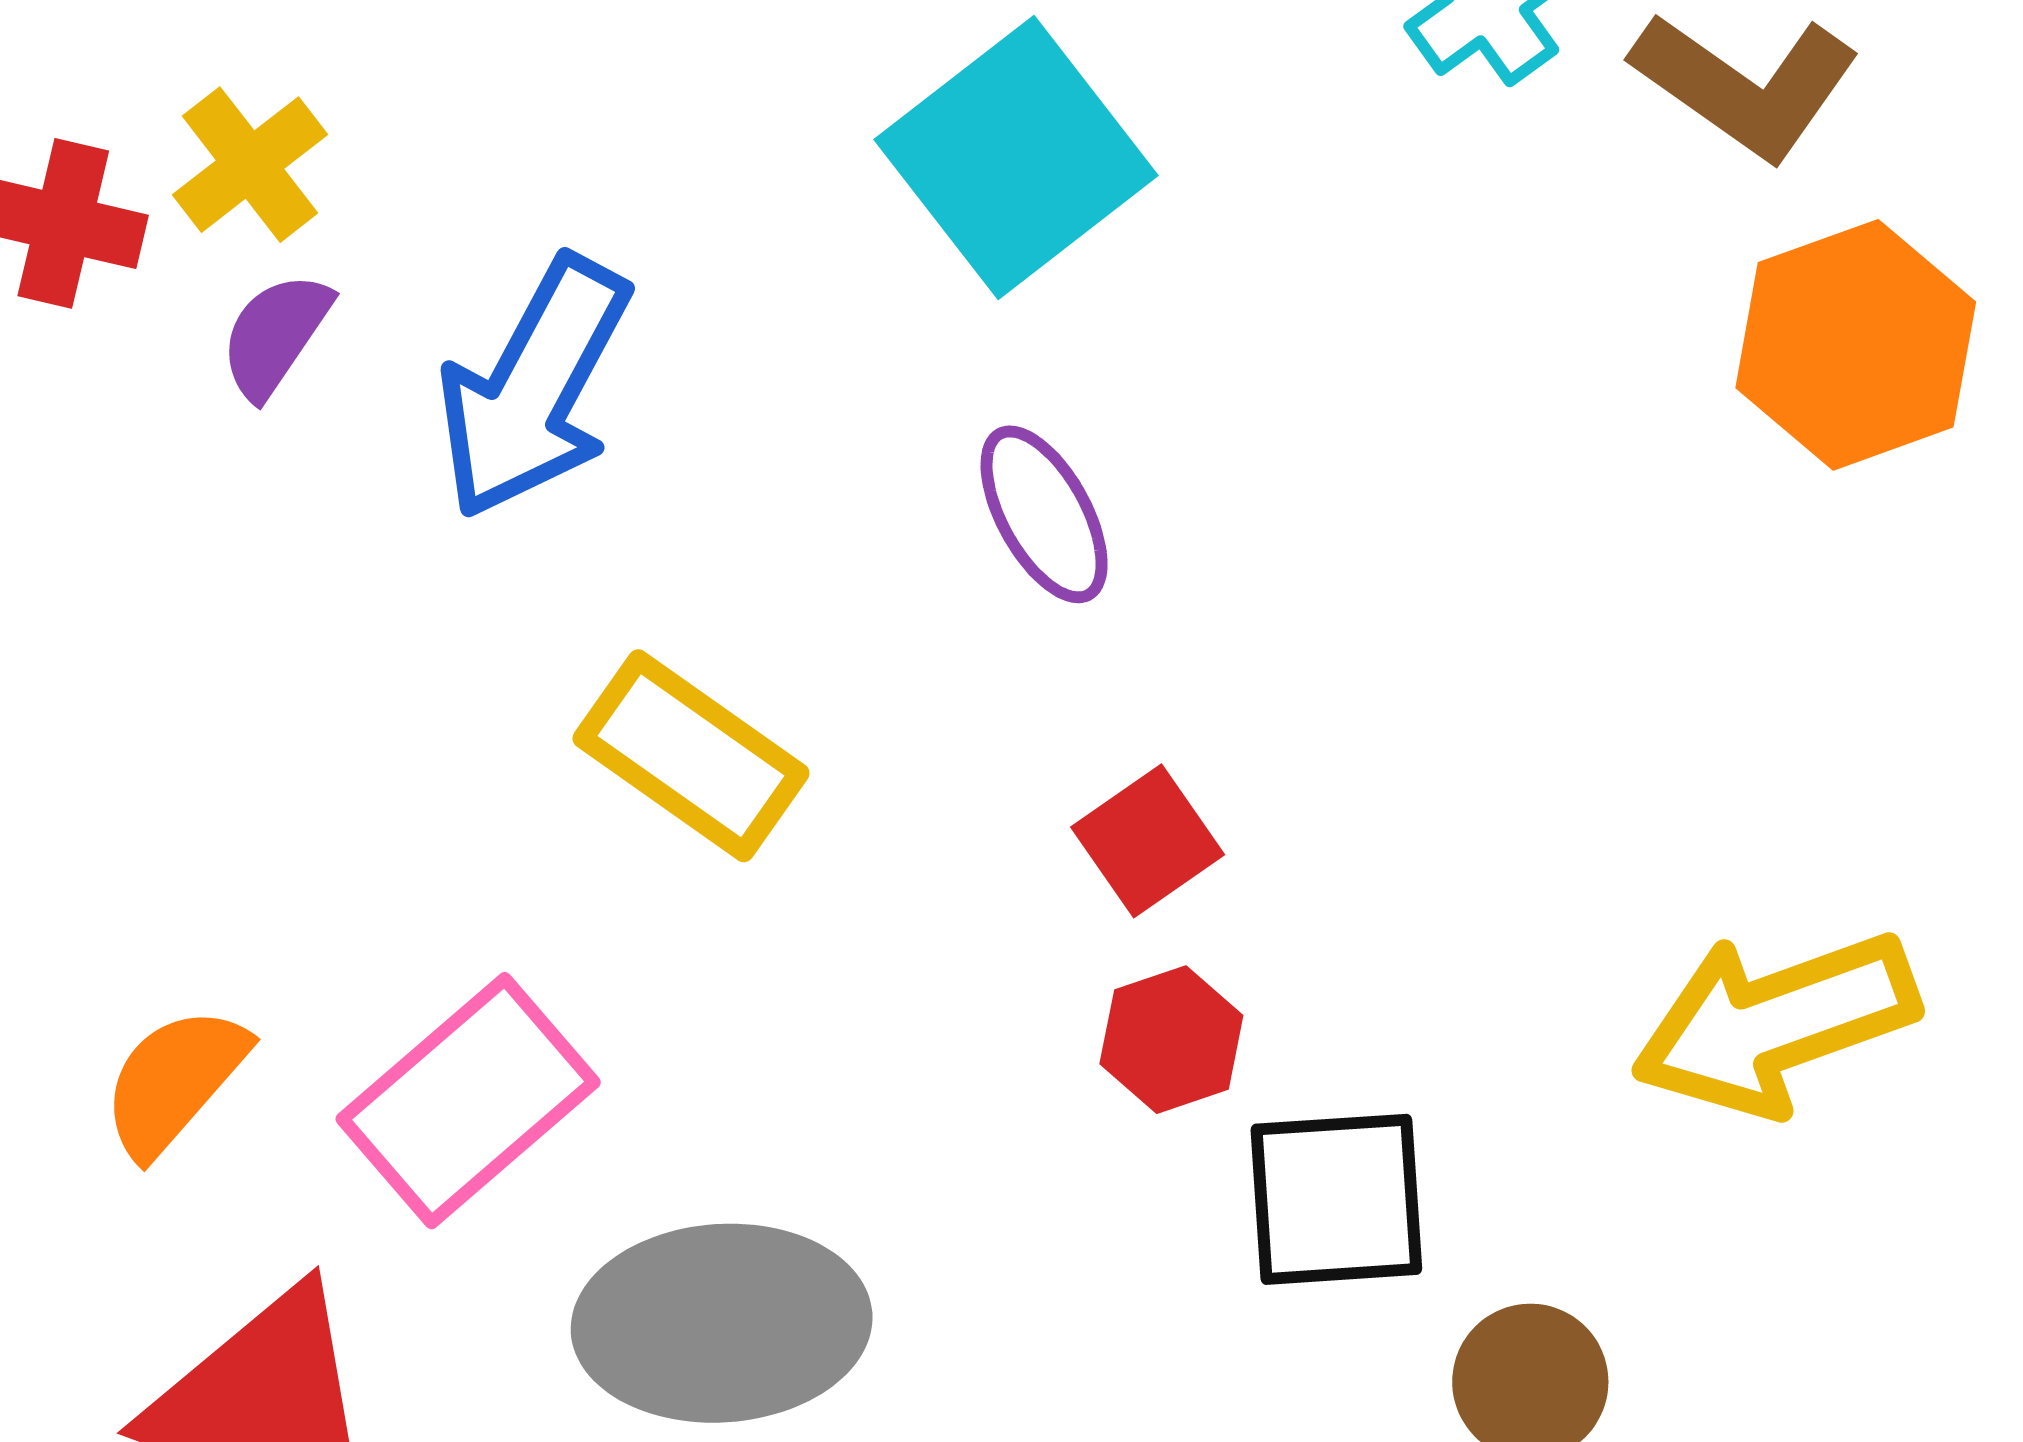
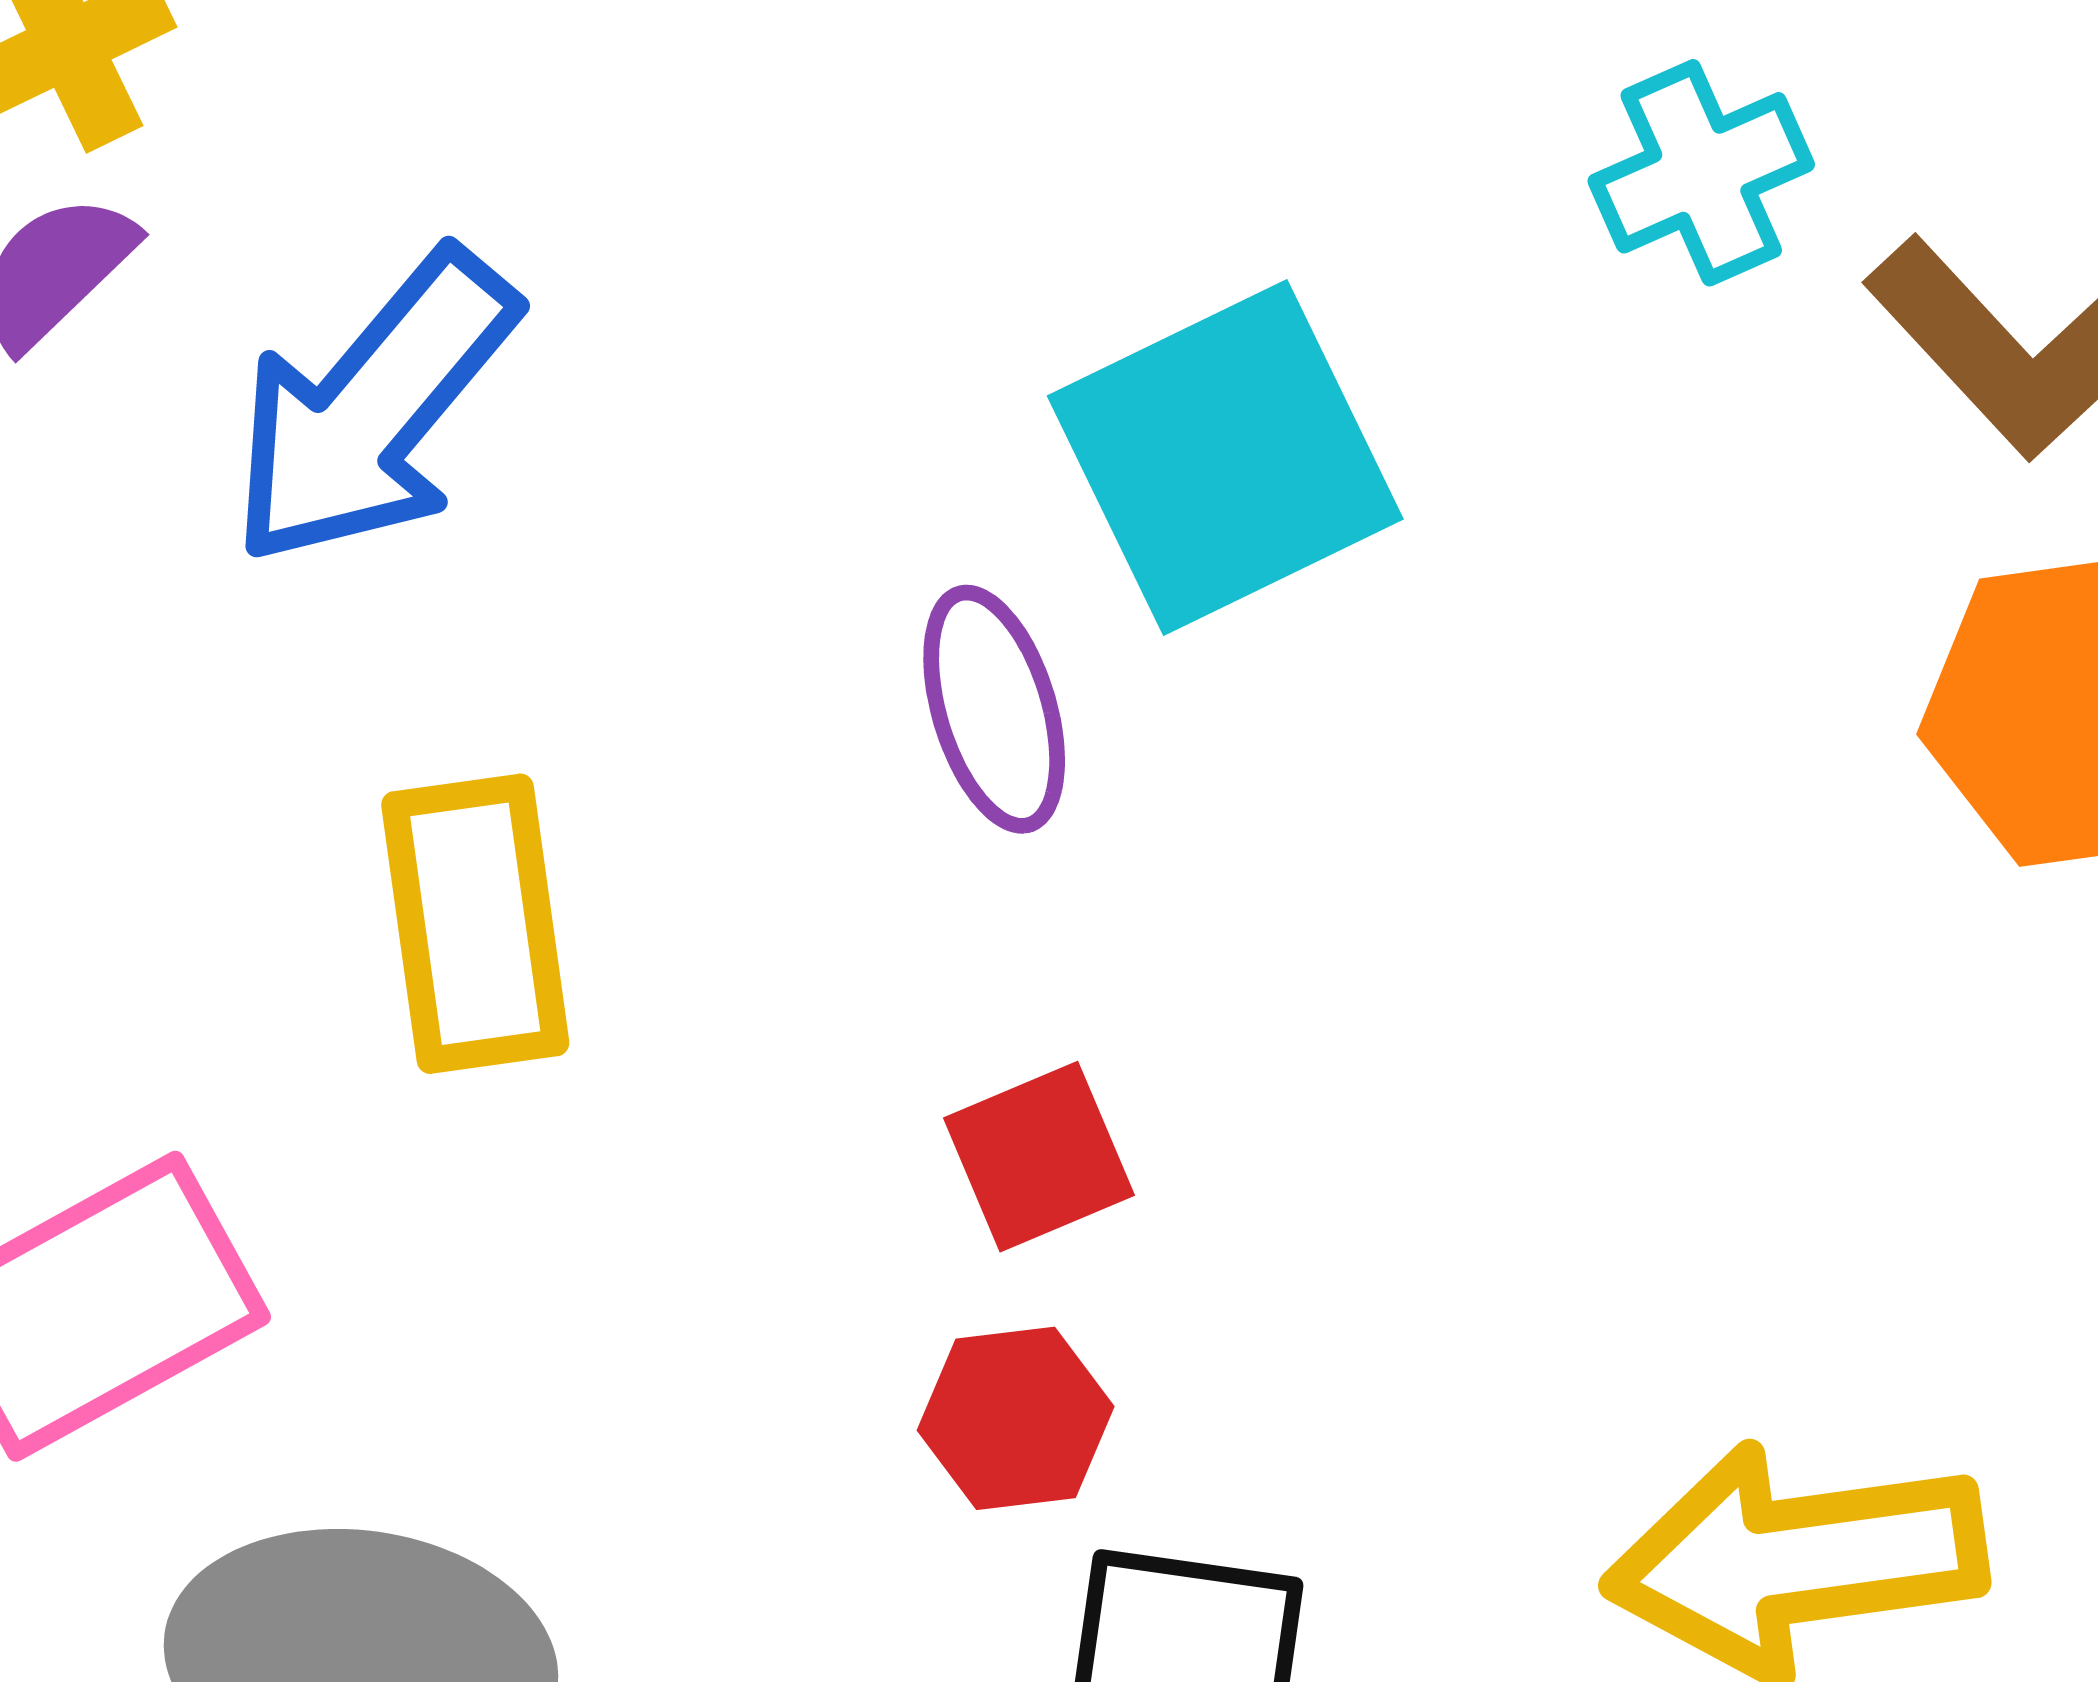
cyan square: (1016, 157) -> (1225, 458), moved
yellow rectangle: (691, 756) -> (475, 924), turned 35

